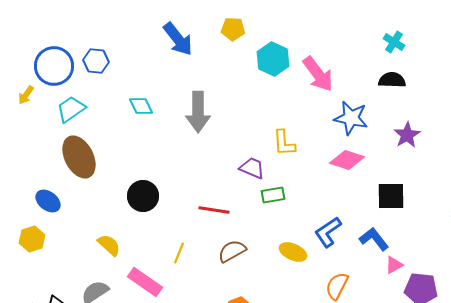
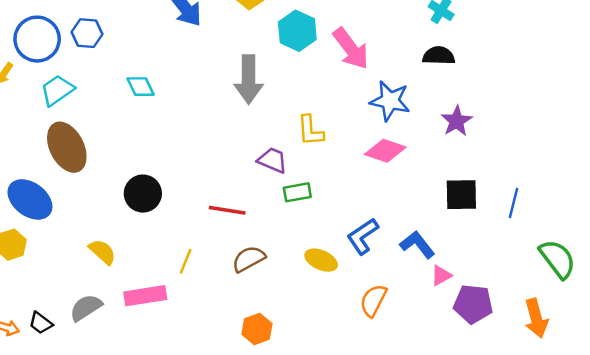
gray arrow: (198, 112) -> (249, 79), moved
black square: (391, 196) -> (461, 195), moved
blue ellipse: (48, 201) -> (30, 199), size x1.5
pink rectangle: (145, 282) -> (145, 296), turned -44

